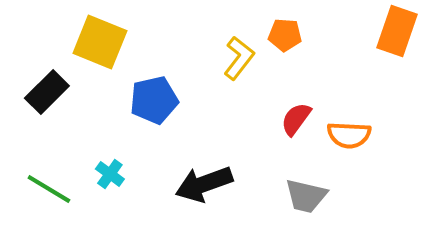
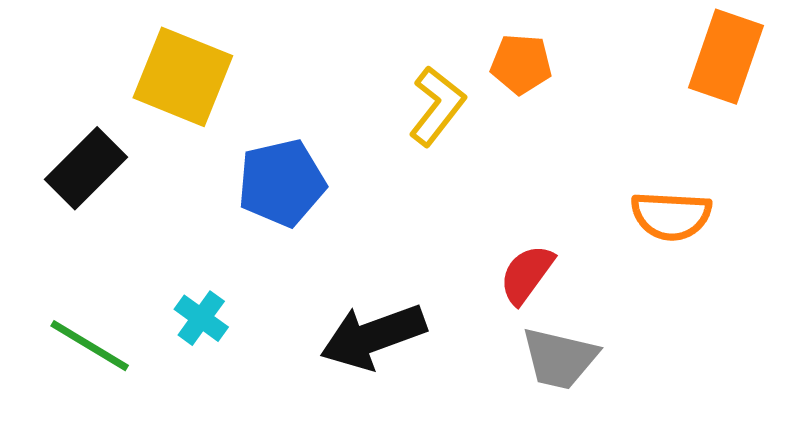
red semicircle: (296, 119) -> (527, 274), moved
orange semicircle: (349, 135) -> (671, 216), moved

